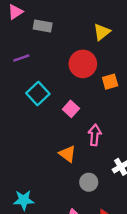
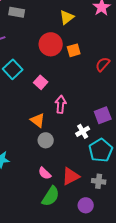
orange square: (110, 82) -> (74, 50), moved
gray circle: (89, 182) -> (46, 140), moved

